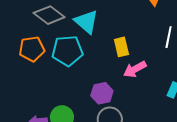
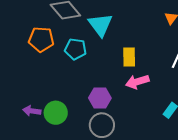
cyan pentagon: (67, 51) -> (76, 49), size x0.7

